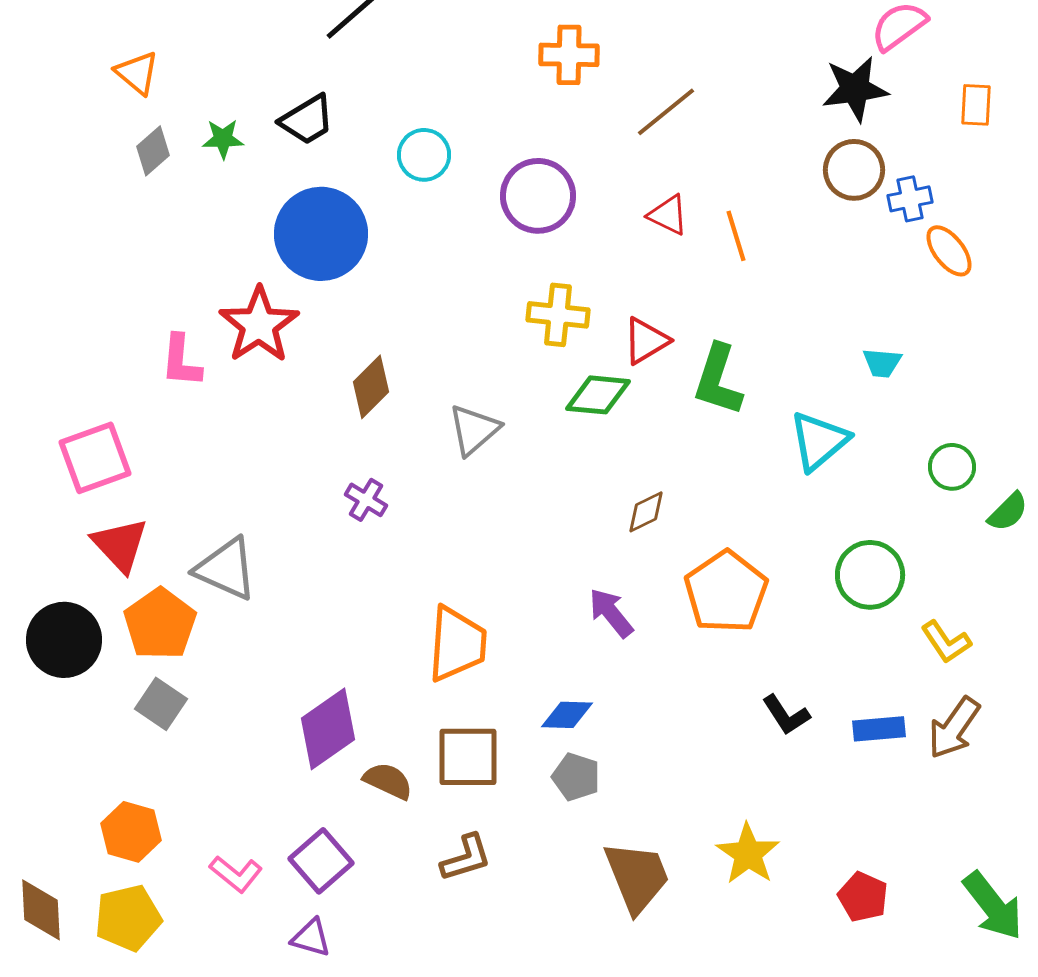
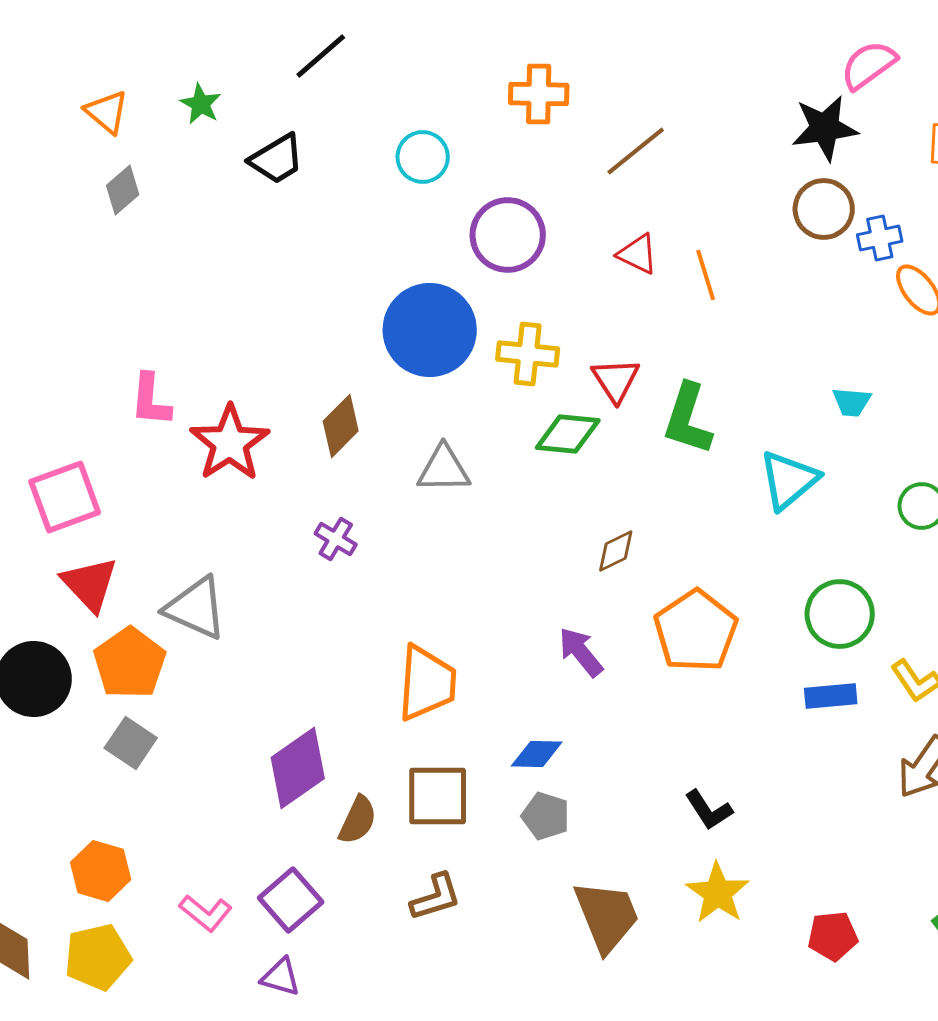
green star: (223, 139) -> (201, 104), moved, turned 30
cyan circle: (424, 155) -> (423, 157), moved
blue circle: (321, 234) -> (430, 330), moved
red star: (259, 325) -> (230, 443), moved
red triangle: (646, 341) -> (616, 380), turned -32
gray triangle: (474, 430) -> (444, 469), turned 40
black L-shape: (786, 715) -> (709, 810), moved
blue rectangle: (879, 729) -> (831, 696), moved
brown semicircle: (388, 781) -> (358, 820), turned 90
red pentagon: (863, 897) -> (833, 936), turned -30

